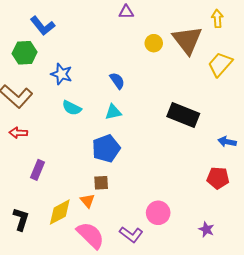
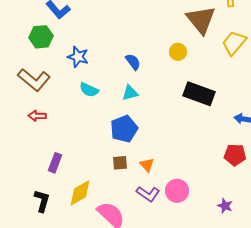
yellow circle: (154, 43) -> (178, 52), moved
purple rectangle: (38, 170) -> (55, 163), moved
orange triangle: (87, 201) -> (147, 165), moved
purple L-shape: (131, 234) -> (148, 194), moved

